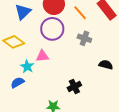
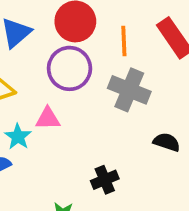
orange line: (80, 13) -> (124, 41), turned 35
gray cross: (84, 38) -> (129, 90), size x1.5

